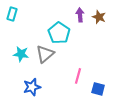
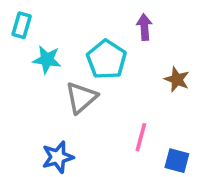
brown star: (99, 17) -> (177, 79), moved
cyan star: (21, 54) -> (47, 60), moved

